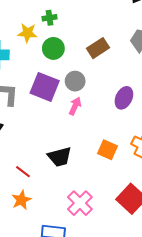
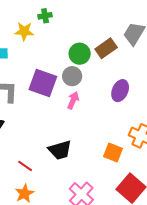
green circle: (53, 48) -> (80, 54), moved
brown rectangle: (98, 48) -> (106, 48), moved
orange square: (108, 150) -> (113, 153), moved

